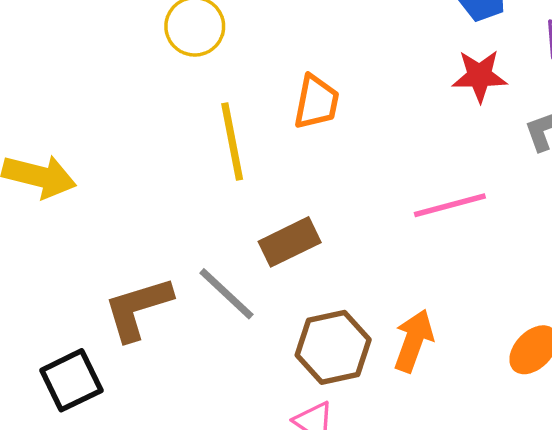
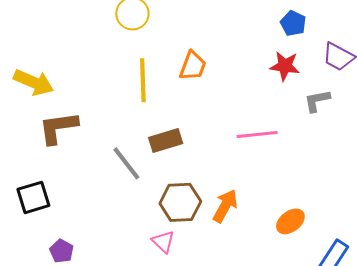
brown L-shape: (138, 308) -> (58, 128), moved

